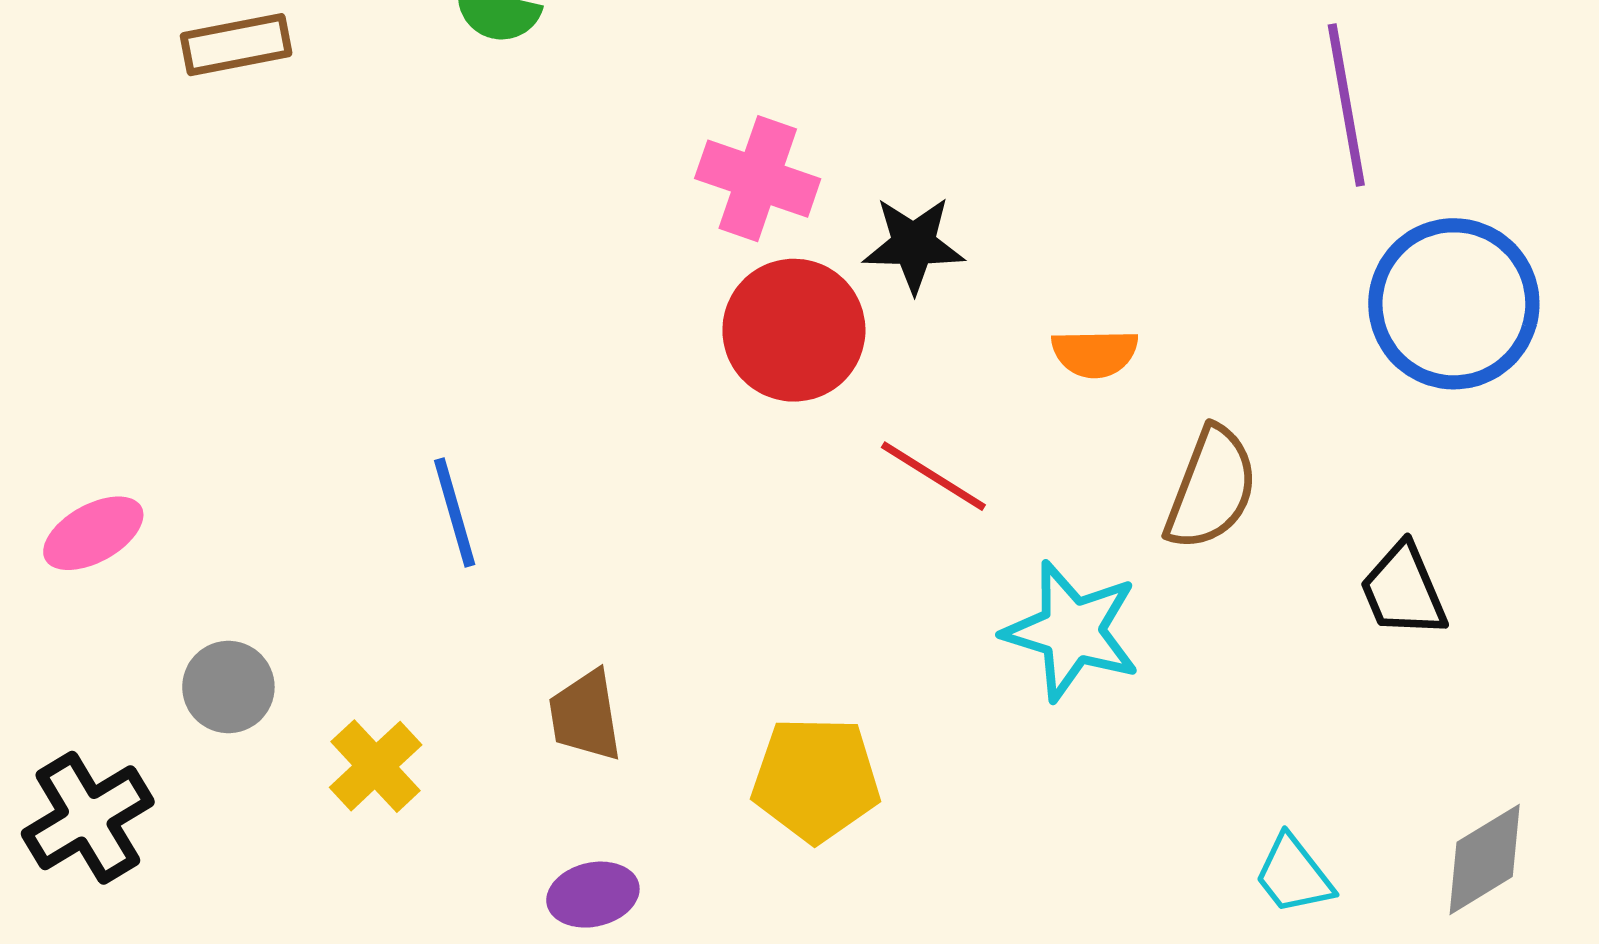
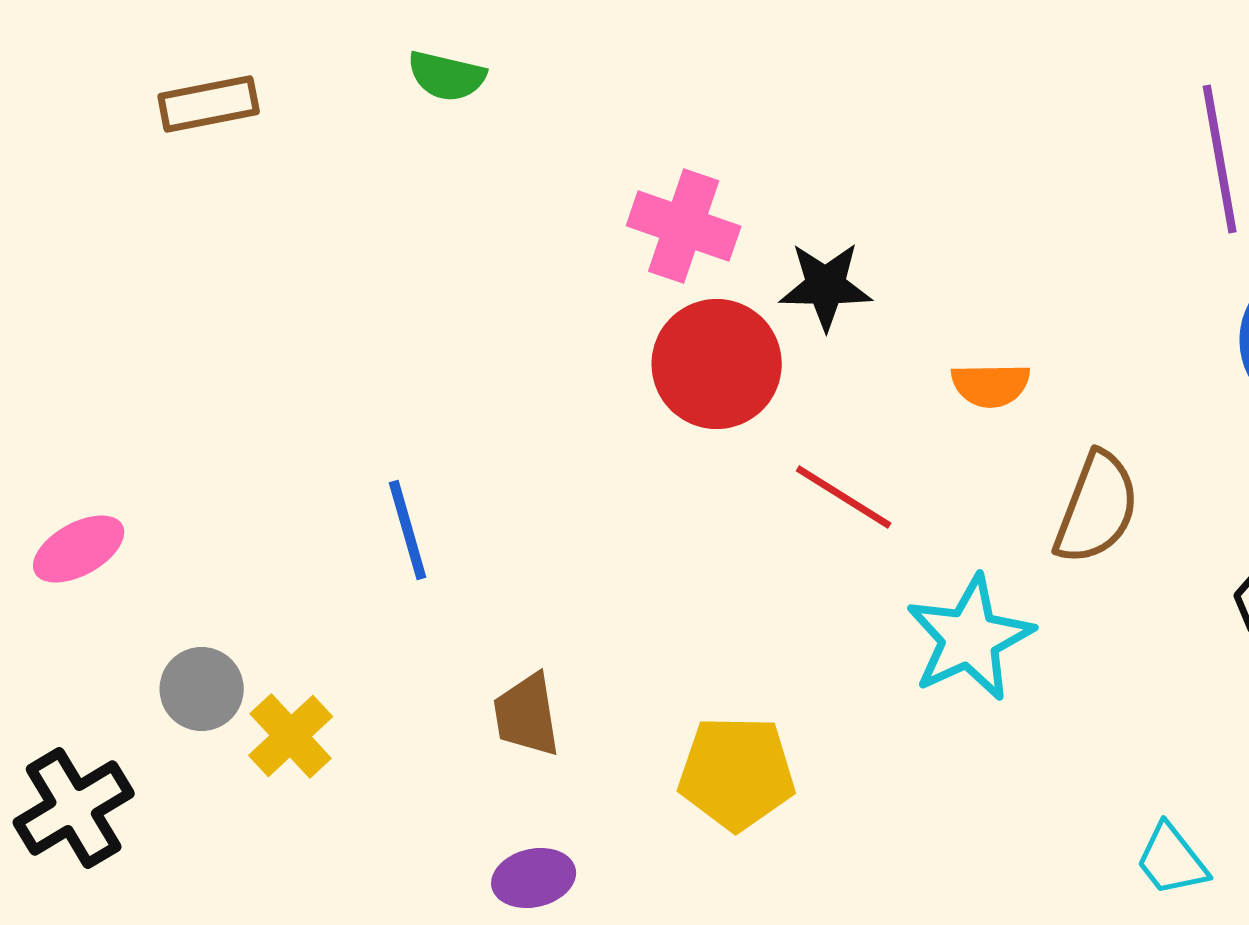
cyan star: (1072, 631) -> (970, 638), turned 30
yellow cross: (376, 766) -> (291, 736), moved

